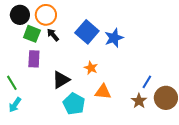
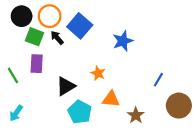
blue square: (87, 32) -> (80, 26), moved
blue line: (147, 82) -> (158, 80), moved
green line: (12, 83) -> (13, 75), moved
brown star: (139, 101) -> (136, 115), moved

